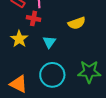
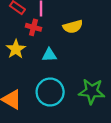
yellow semicircle: (77, 23) -> (73, 27), moved
cyan triangle: (49, 42) -> (49, 55), turned 48

